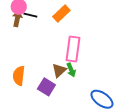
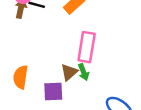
purple square: (46, 87) -> (53, 92), turned -36

